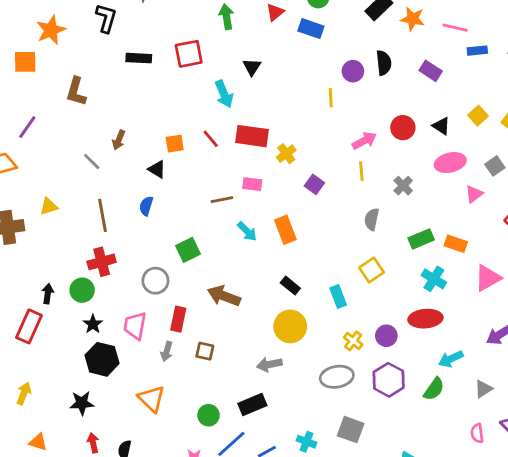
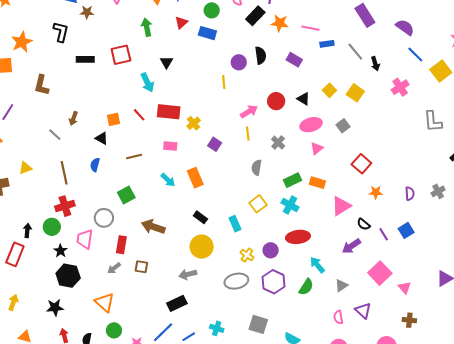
pink triangle: (474, 194) -> (317, 148), moved
brown line: (222, 200) -> (134, 157), moved
cyan cross: (434, 279) -> (290, 205), moved
pink trapezoid: (135, 326) -> (85, 239), moved
gray arrow: (167, 351) -> (114, 268), turned 40
cyan arrow: (451, 359) -> (317, 265), turned 78
green circle: (209, 415) -> (114, 330), moved
gray square: (351, 430) -> (258, 324), moved

